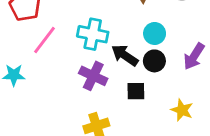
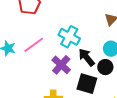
pink line: (45, 40) -> (34, 45), moved
black square: (136, 91) -> (87, 84), size x1.5

